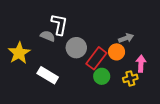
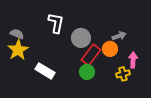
gray semicircle: (48, 36) -> (17, 34), moved
gray circle: (76, 48) -> (81, 38), moved
green circle: (102, 76) -> (87, 72), moved

